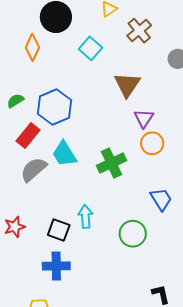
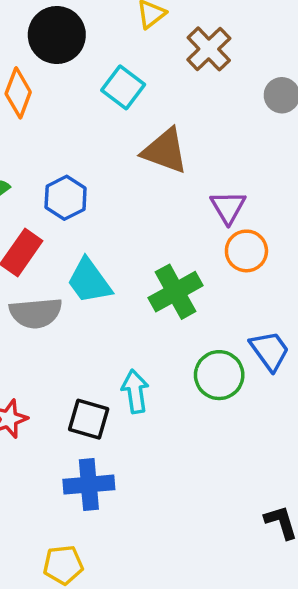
brown triangle: (127, 85) -> (165, 151), moved, turned -40
blue hexagon: (55, 107) -> (66, 198), size x0.7
gray semicircle: (34, 169) -> (36, 313), turned -140
green circle: (133, 234) -> (219, 375), moved

